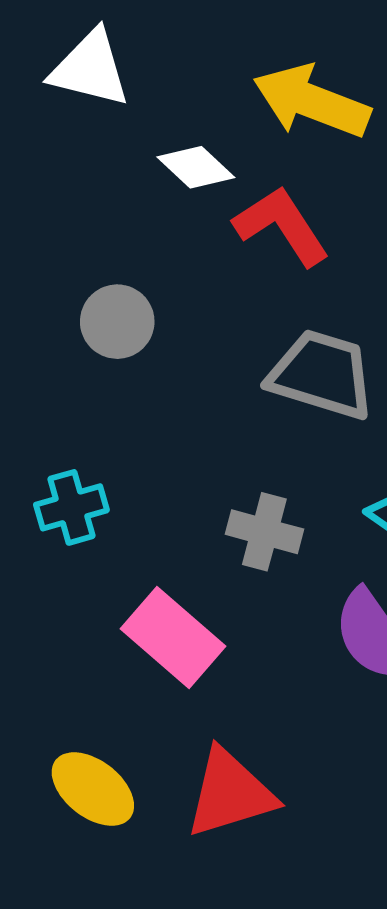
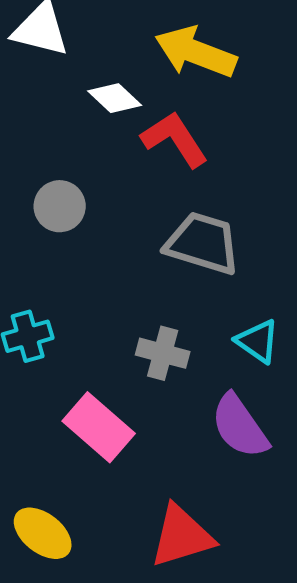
red triangle: (230, 793) -> (182, 536), moved

